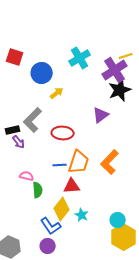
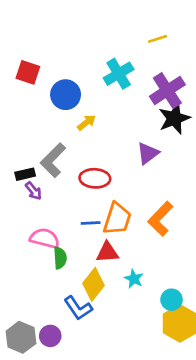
yellow line: (126, 56) -> (158, 39), moved
pink semicircle: (27, 176) -> (45, 238), size x1.5
cyan star: (82, 215) -> (134, 279), moved
purple circle: (48, 246) -> (50, 336), moved

